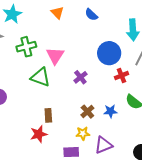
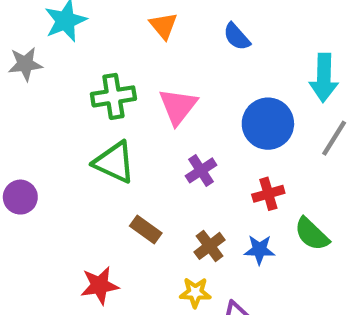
green cross: (26, 47) -> (113, 96), moved
pink triangle: (55, 56) -> (178, 106), moved
red cross: (121, 76) -> (268, 194), moved
brown rectangle: (48, 115) -> (146, 230), moved, turned -56

